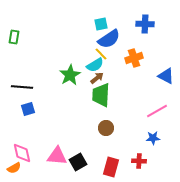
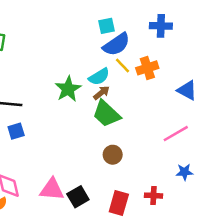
yellow line: (101, 54) -> (123, 65), moved
green trapezoid: (101, 95) -> (106, 114), turned -50
blue star: (153, 138) -> (184, 172), moved

